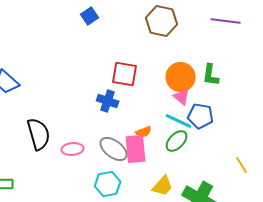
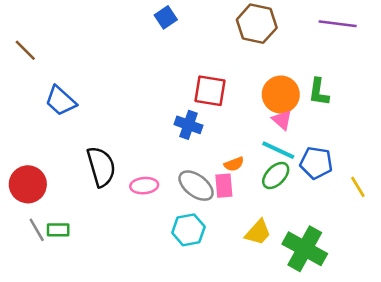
blue pentagon: (201, 116) -> (316, 163), moved
pink rectangle: (136, 149) -> (224, 186), size x0.7
yellow line: (242, 165) -> (358, 187), moved

